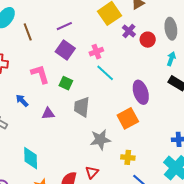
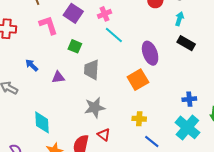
pink L-shape: (40, 74) -> (48, 25), moved
gray star: (100, 140) -> (95, 108), moved
red triangle: (92, 172) -> (104, 135), turned -32

